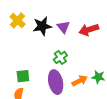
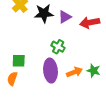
purple triangle: (63, 27) -> (65, 17), turned 32
green cross: (60, 57) -> (58, 47), turned -32

